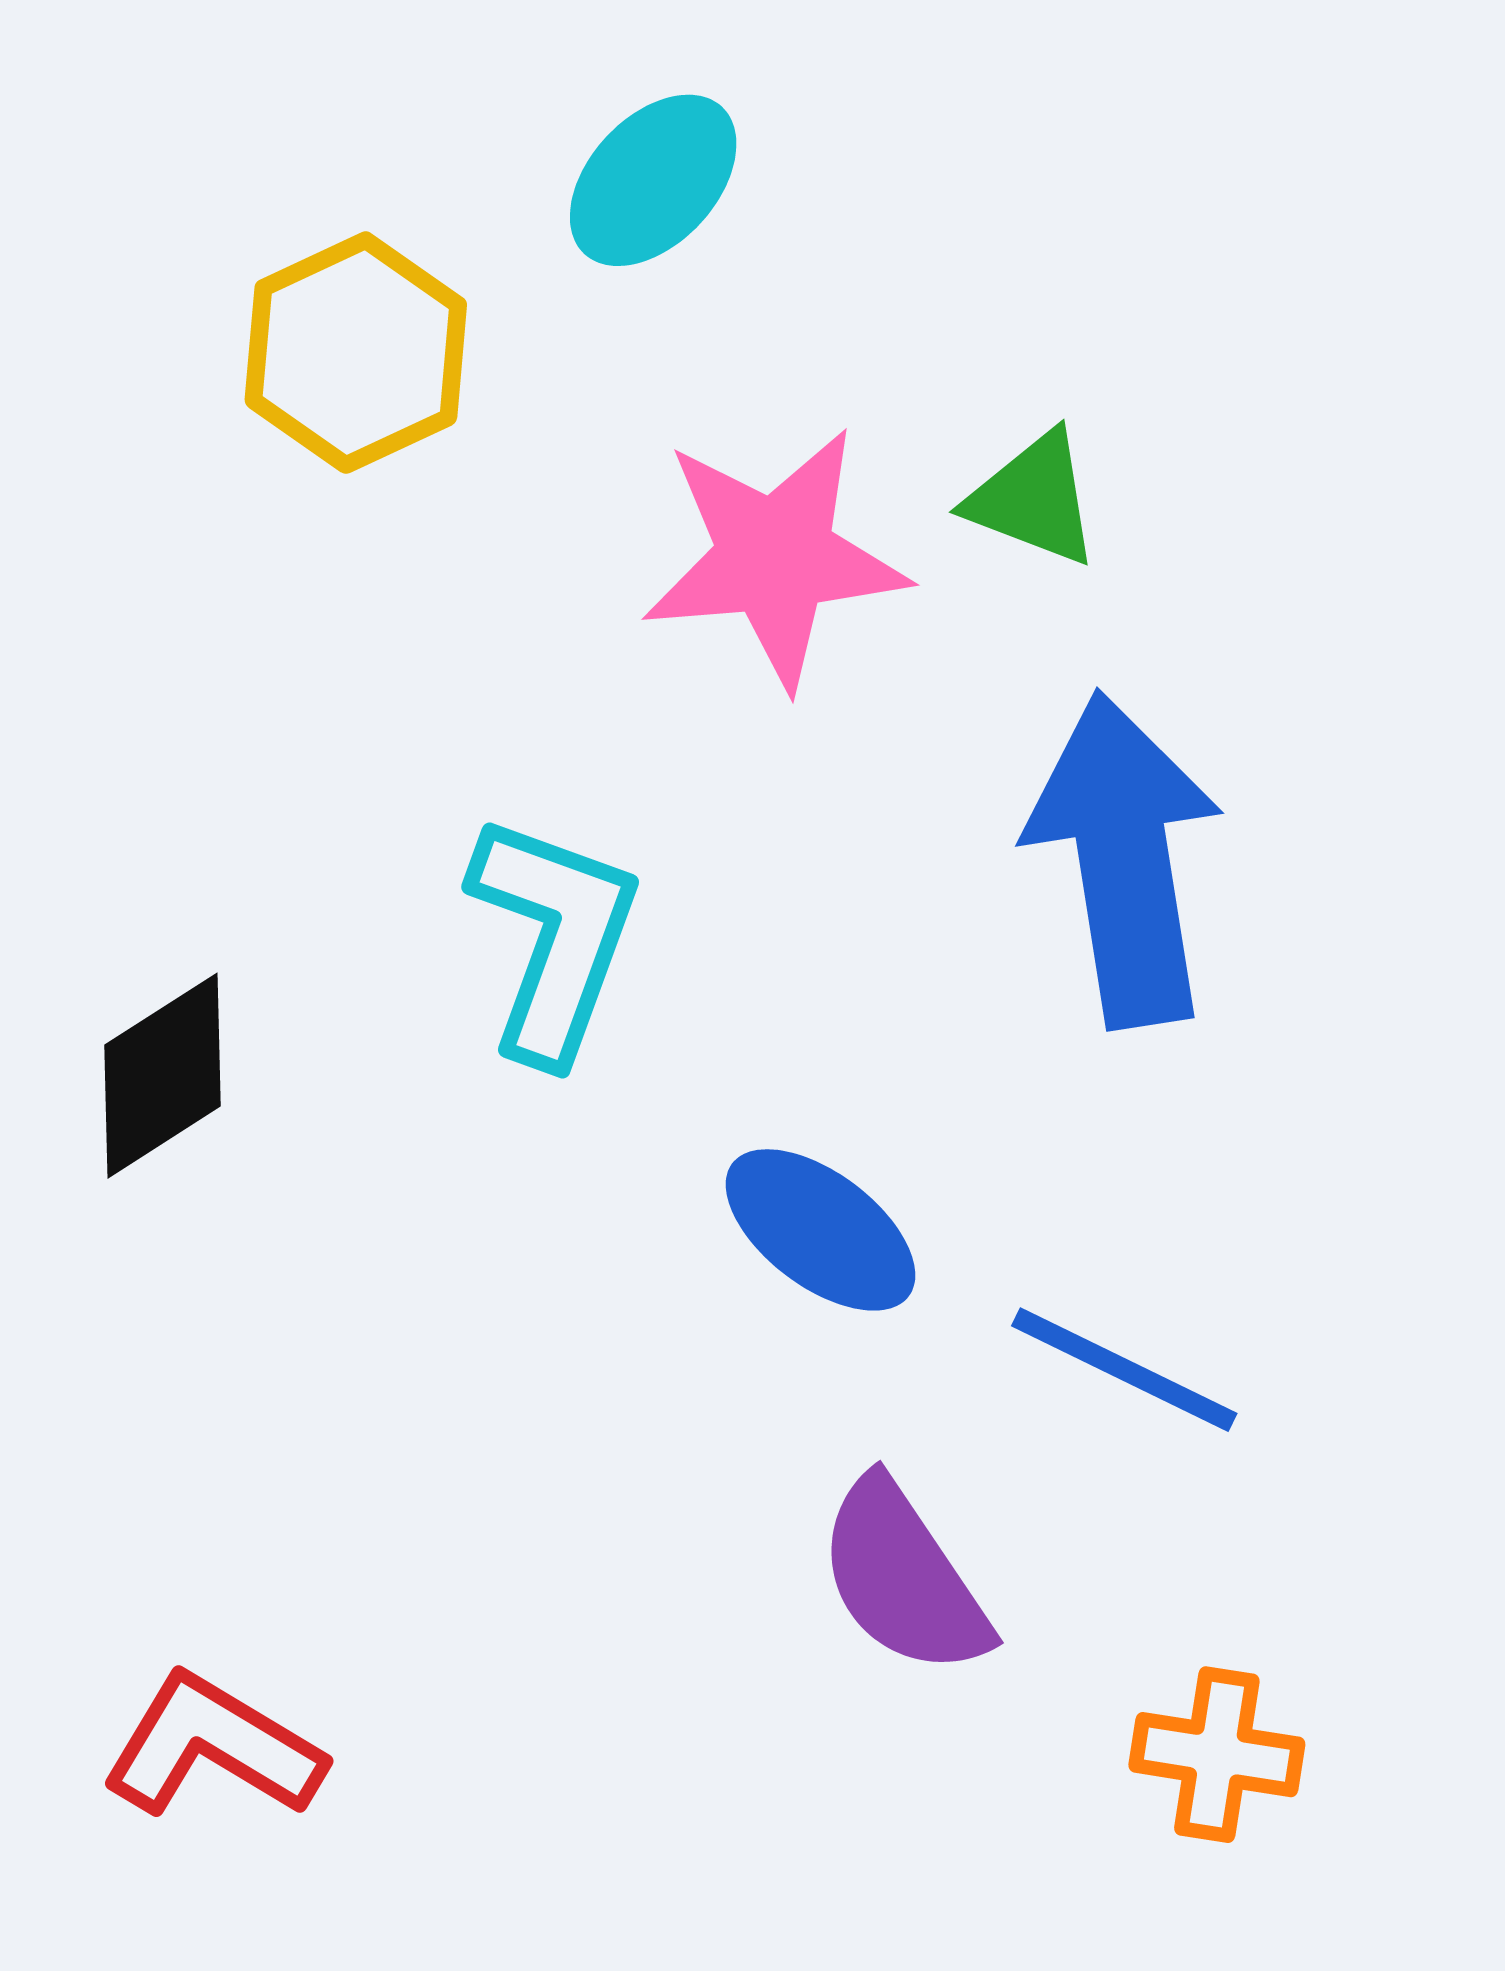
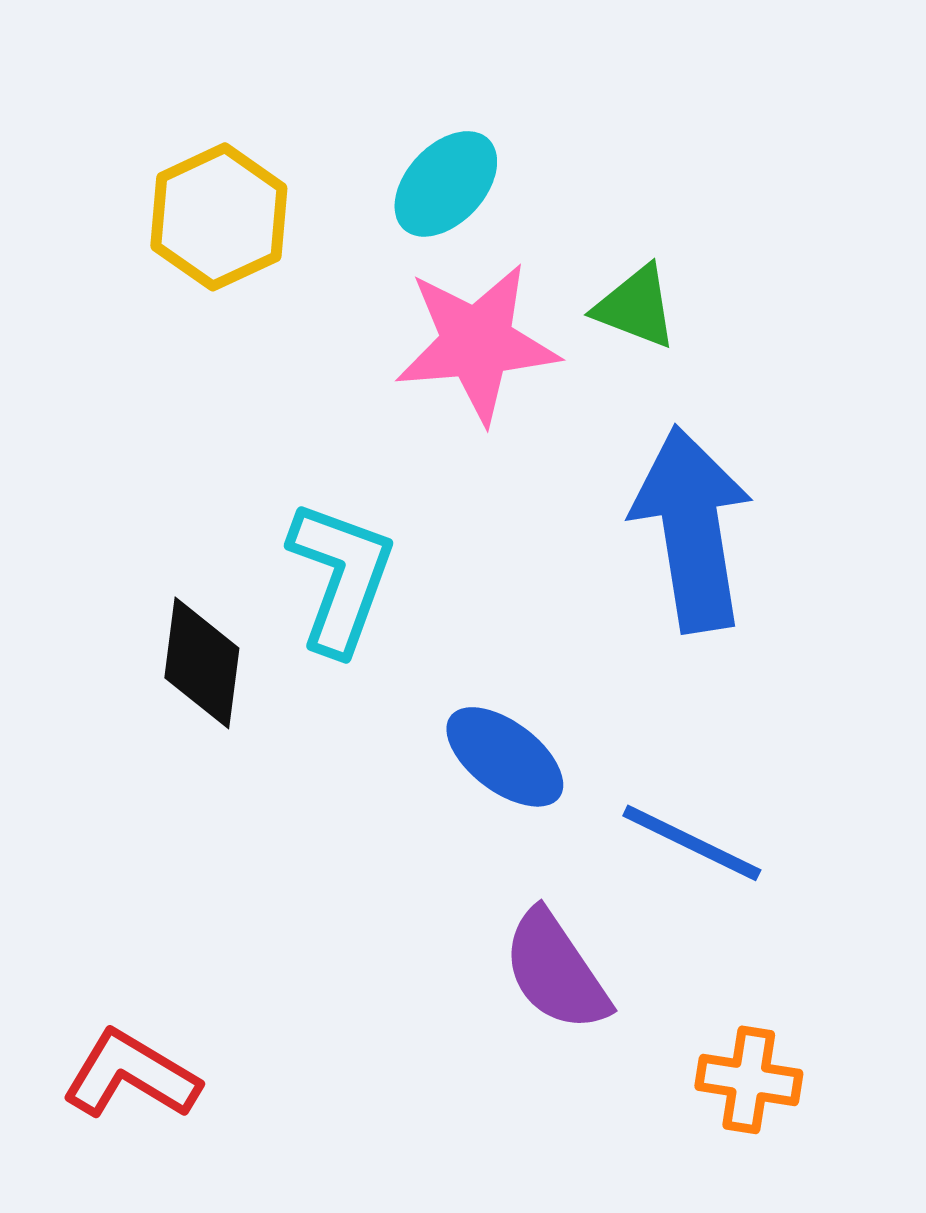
cyan ellipse: (653, 180) -> (446, 184), moved
black diamond: (162, 1076) -> (202, 663), moved, turned -50

